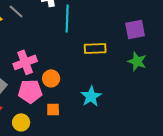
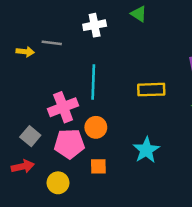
gray line: (16, 11) -> (52, 43), turned -35
cyan line: (67, 18) -> (93, 82), moved

